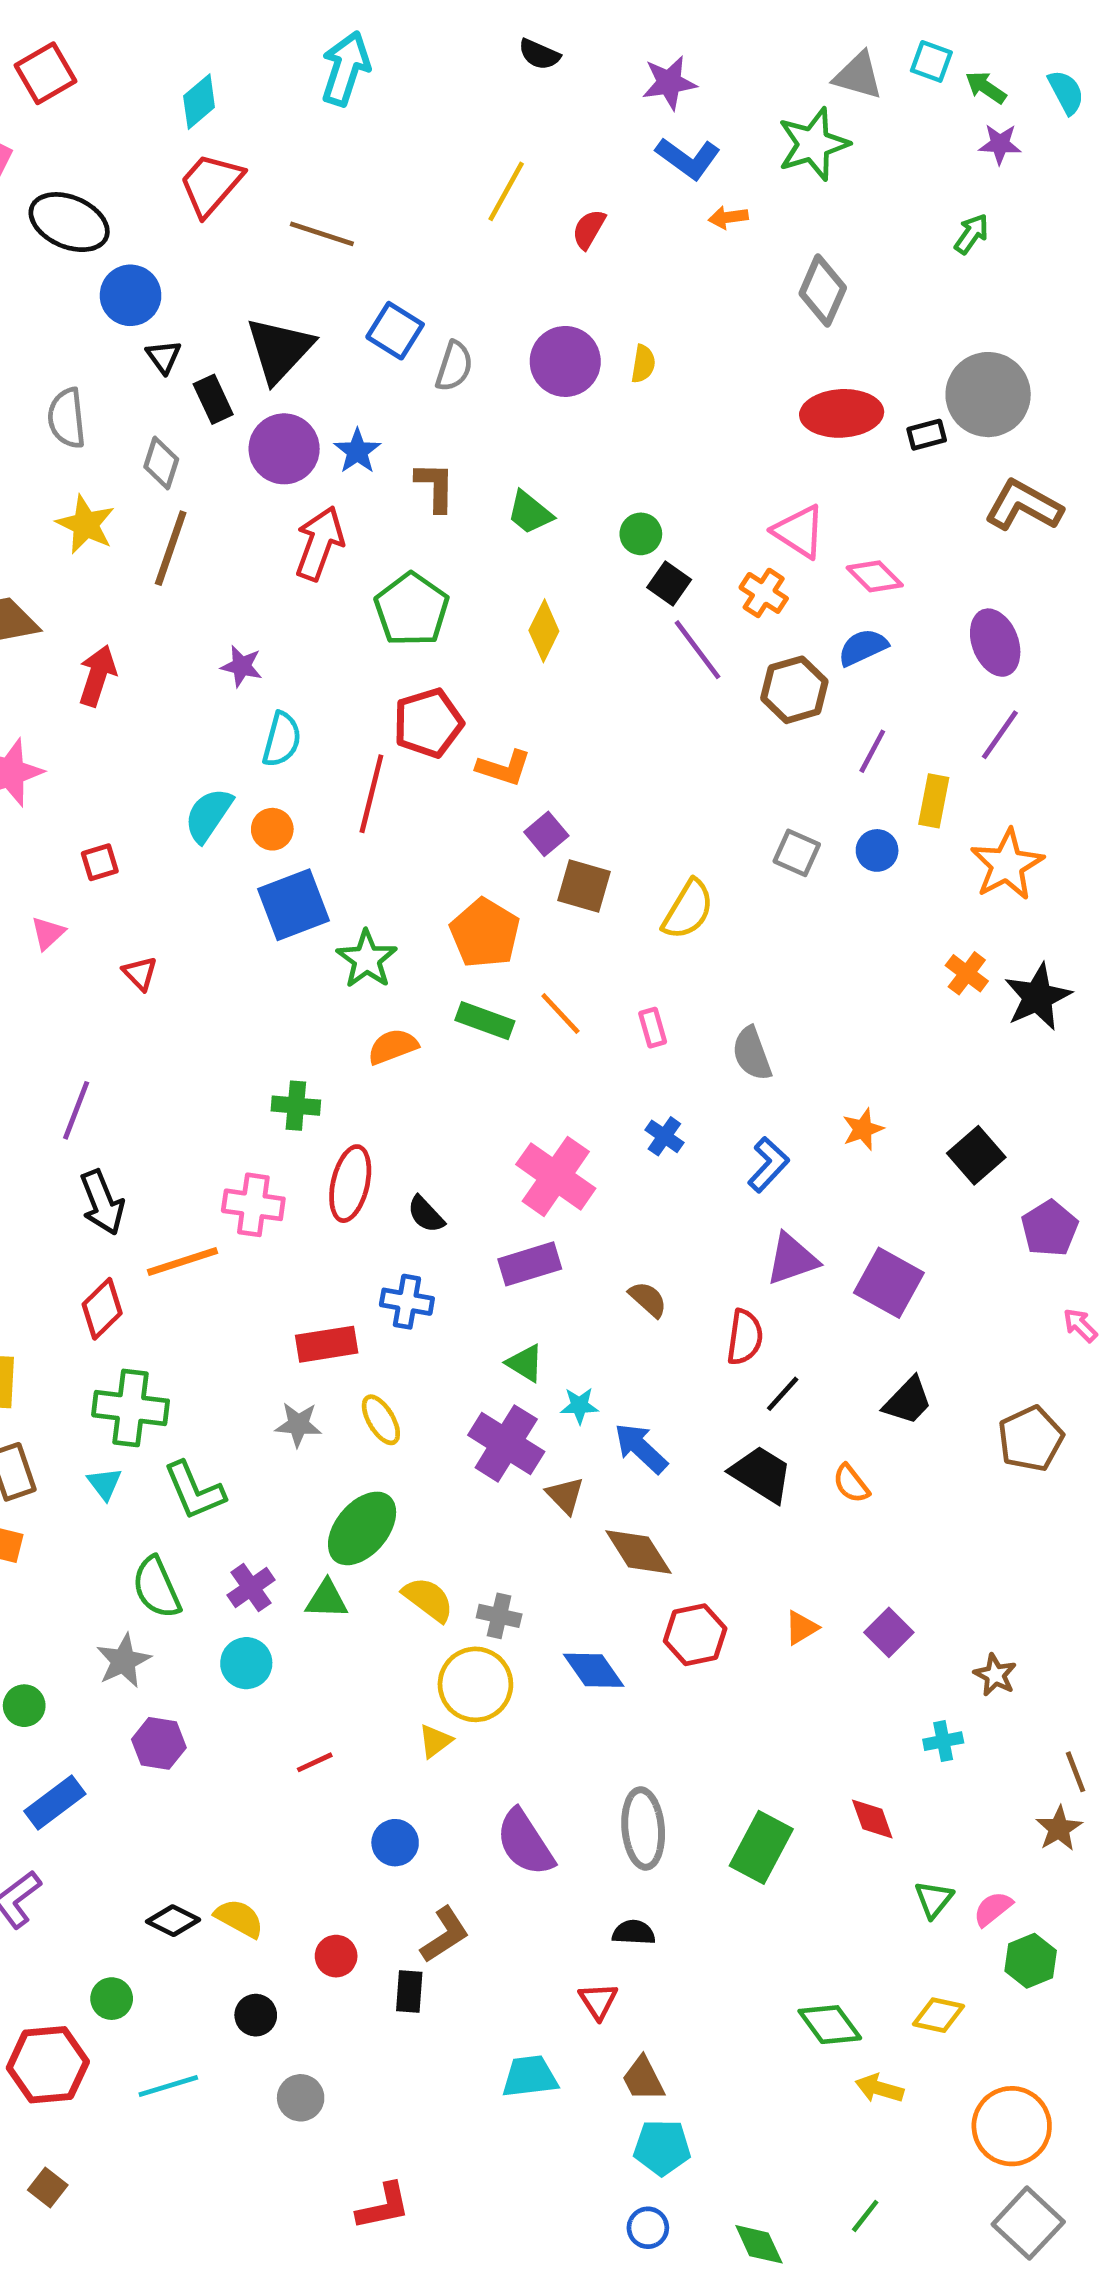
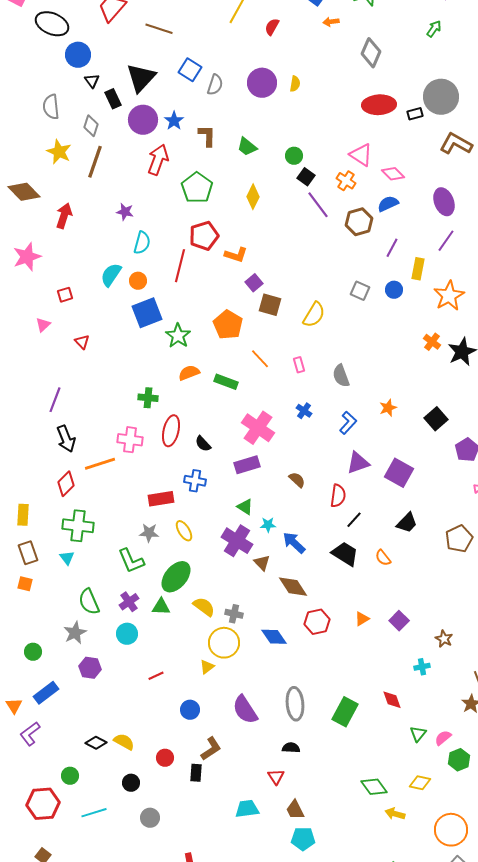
green rectangle: (485, 1021) -> (226, 382), moved
green L-shape: (194, 1491) -> (131, 561), moved

